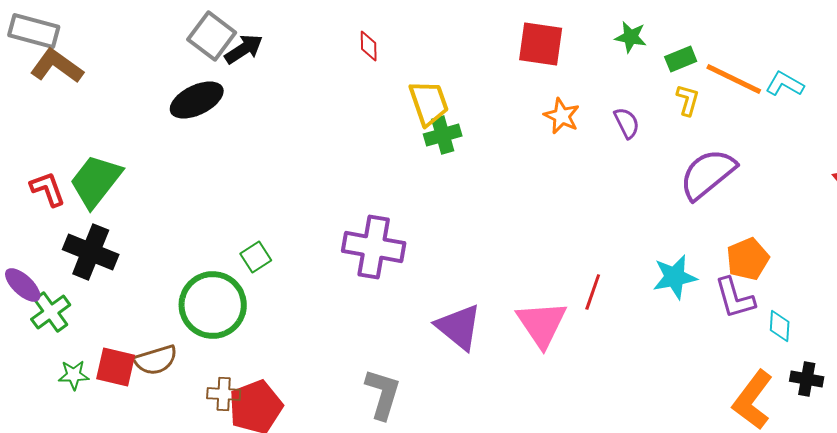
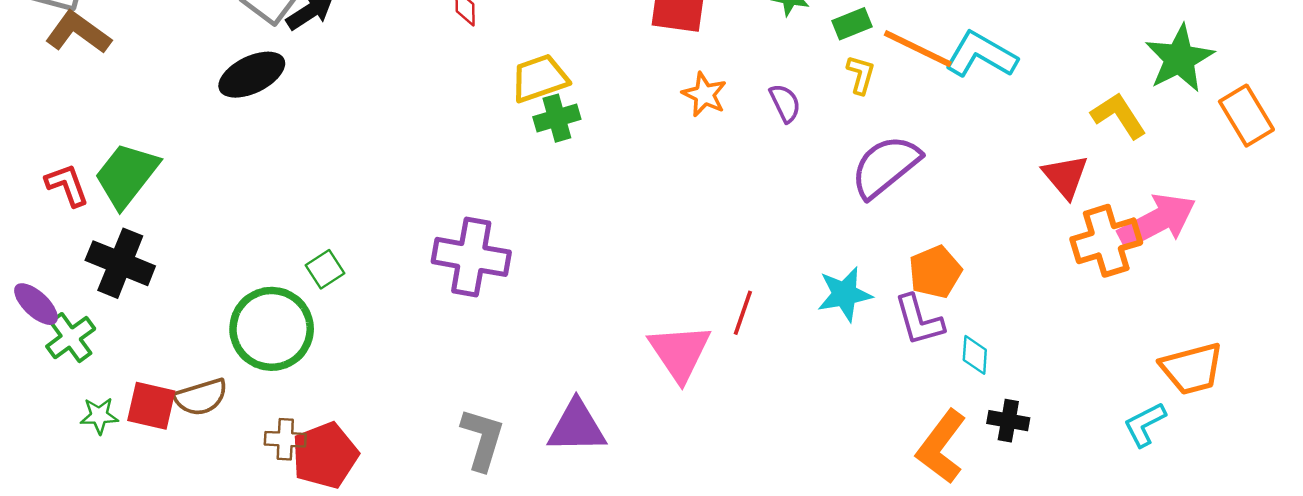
cyan L-shape: (785, 84) -> (981, 55), size x1.5
yellow trapezoid: (429, 103) -> (539, 78), turned -90
purple triangle: (459, 327) -> (577, 427), moved, turned -40

